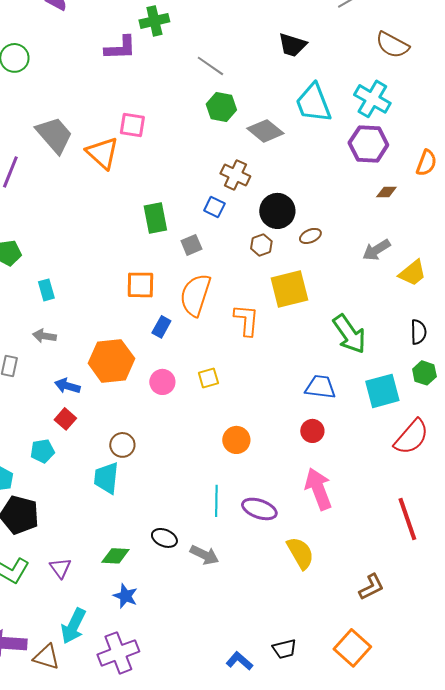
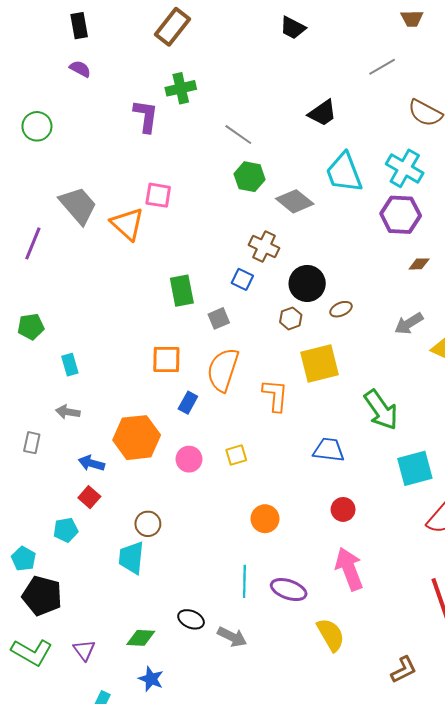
black trapezoid: (292, 45) -> (323, 113), turned -52
purple L-shape: (120, 48) -> (146, 116), turned -80
blue trapezoid: (320, 387) -> (329, 450), moved

